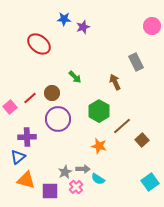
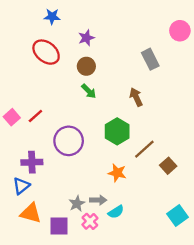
blue star: (64, 19) -> (52, 17), moved
purple star: (83, 27) -> (86, 38), moved
gray rectangle: (136, 62) -> (150, 59), moved
brown circle: (52, 93) -> (86, 66), moved
pink square: (10, 107) -> (12, 117), moved
cyan semicircle: (98, 179) -> (116, 212), turned -64

